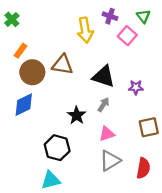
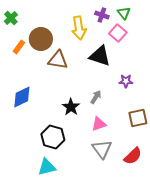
green triangle: (143, 16) -> (124, 13), moved
brown circle: (32, 72) -> (41, 39), moved
black triangle: (103, 77) -> (100, 56), moved
gray triangle: (110, 161) -> (102, 149), turned -35
red semicircle: (143, 168) -> (133, 156), turned 36

